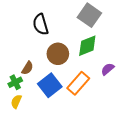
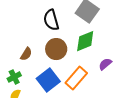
black semicircle: (41, 24) -> (51, 20), moved
brown semicircle: (27, 68) -> (26, 54), moved

